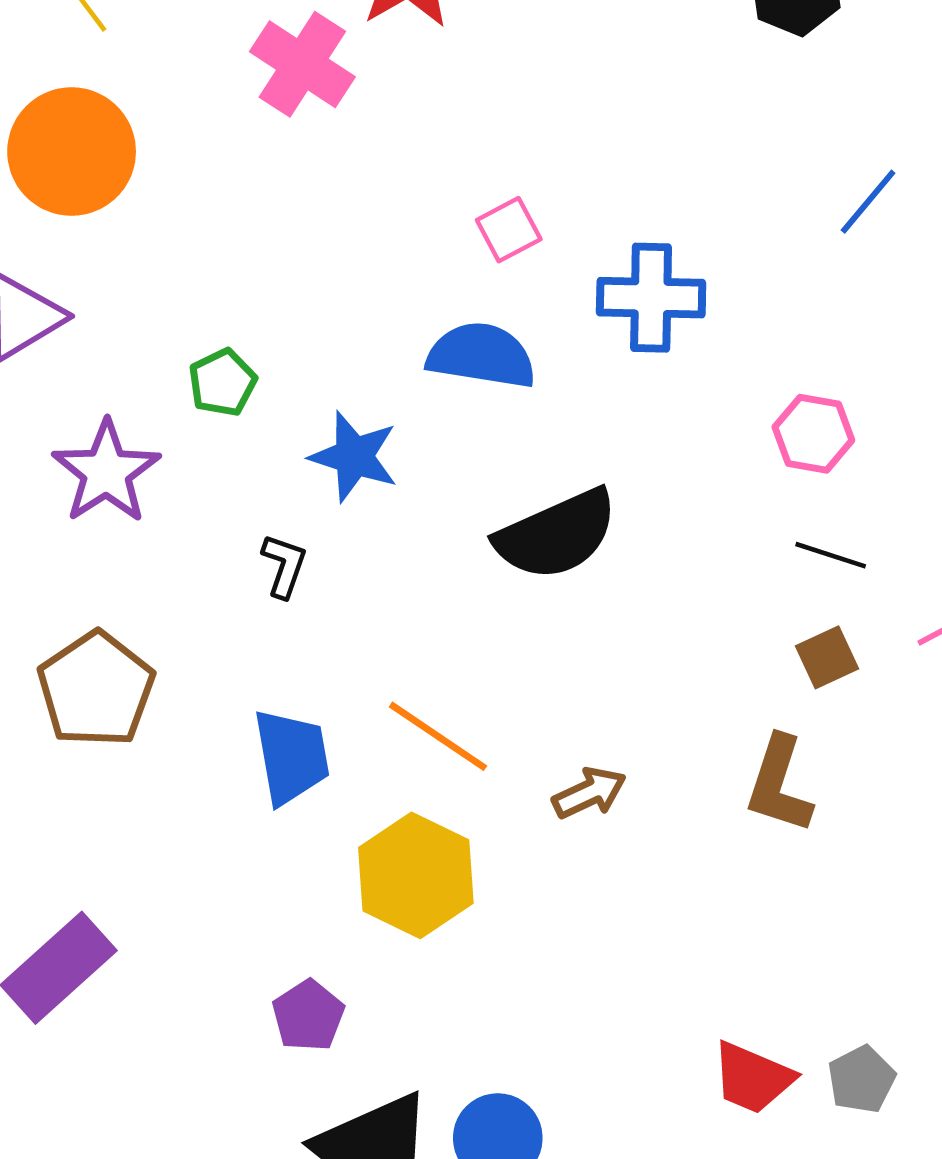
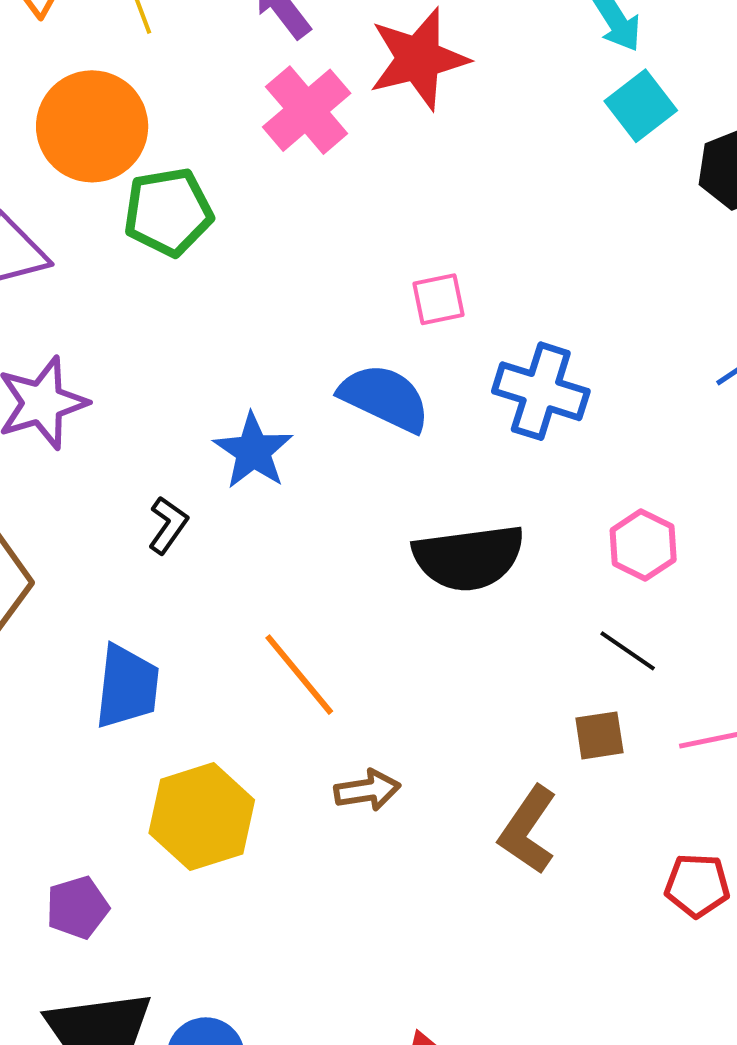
green pentagon: (222, 383) -> (168, 212), moved, size x1.5
black semicircle: (557, 535) -> (469, 558), moved
orange line: (438, 736) -> (299, 675), moved

